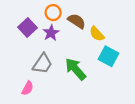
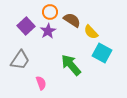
gray trapezoid: (42, 64) -> (20, 60), moved
pink semicircle: (28, 88) -> (41, 83), moved, turned -48

